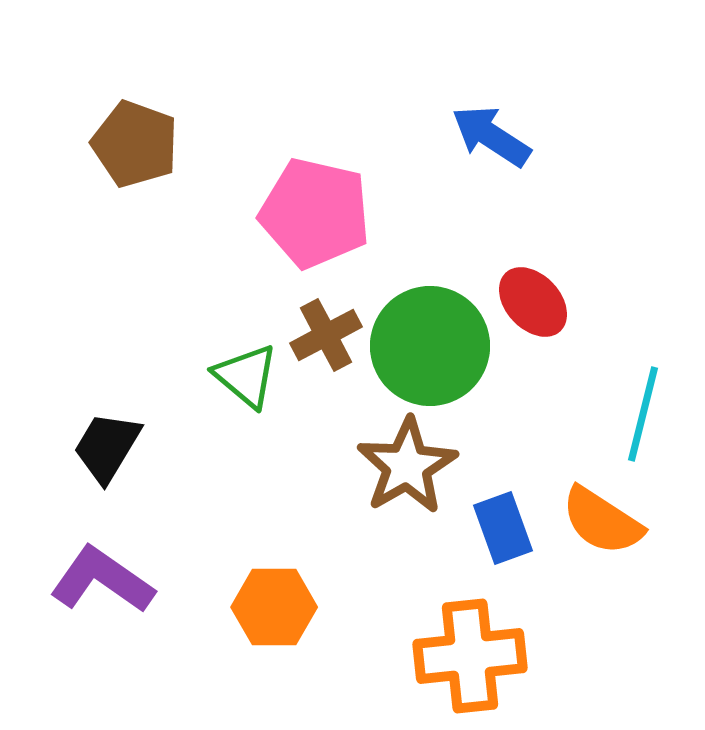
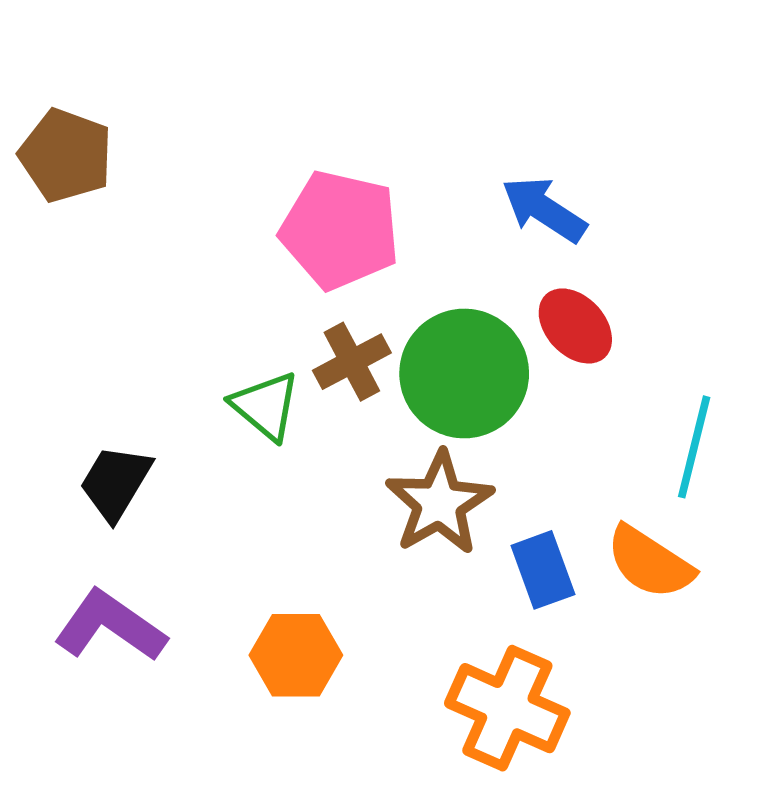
blue arrow: (491, 136) -> (544, 209), moved
brown pentagon: (135, 144) -> (66, 155), moved
orange cross: (470, 656) -> (507, 708), turned 30

